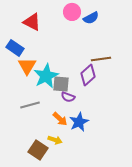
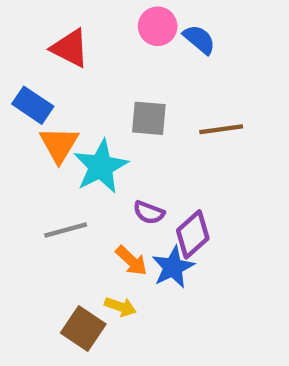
blue semicircle: (91, 18) -> (199, 39), turned -112
purple diamond: (88, 75) -> (193, 234), moved
gray square: (61, 84) -> (149, 118), moved

